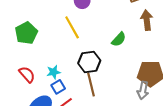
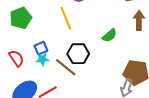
brown line: (91, 85) -> (66, 67), moved, turned -45
blue square: (58, 87) -> (41, 48), moved

